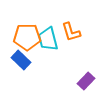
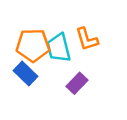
purple rectangle: (86, 81) -> (77, 83), moved

